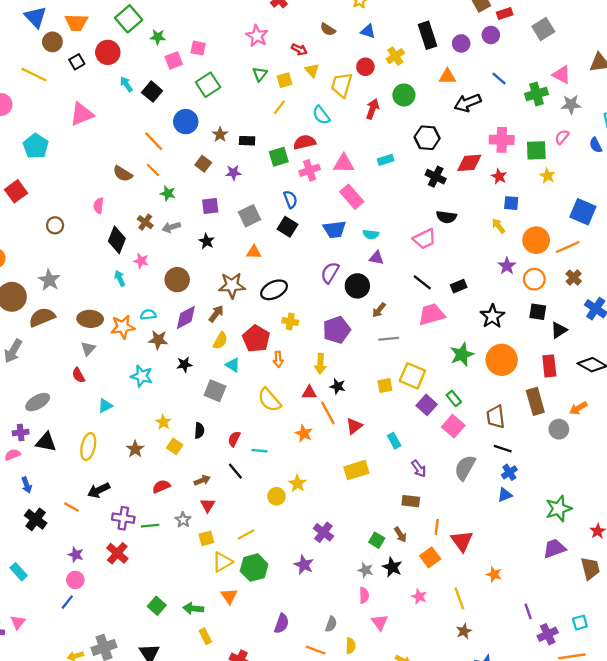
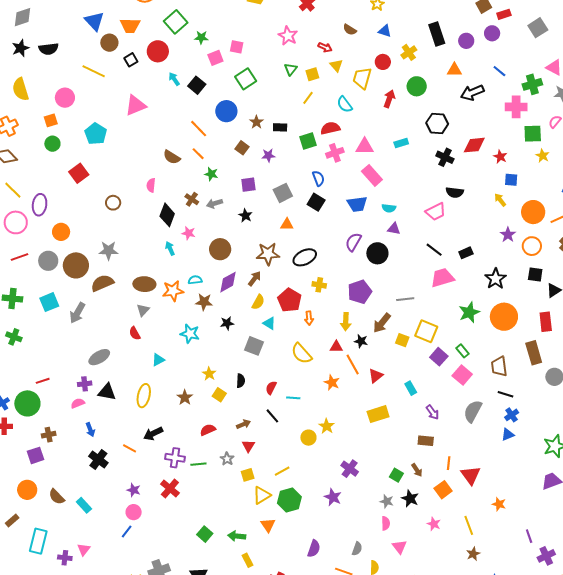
pink cross: (502, 140) -> (516, 107), moved
gray star: (49, 280) -> (108, 251), turned -30
brown arrow: (379, 310) -> (382, 323), moved, size x1.5
yellow square: (385, 386) -> (402, 340), turned 32

